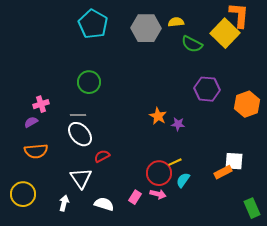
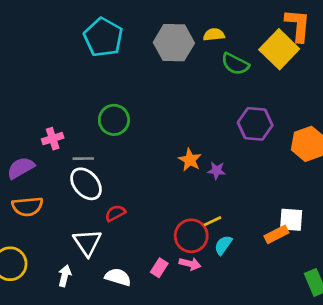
green circle: (89, 82) -> (114, 120), moved
pink cross: (41, 104) -> (53, 139), moved
purple semicircle: (31, 122) -> (21, 168), size x1.5

